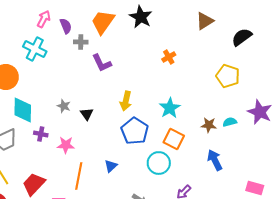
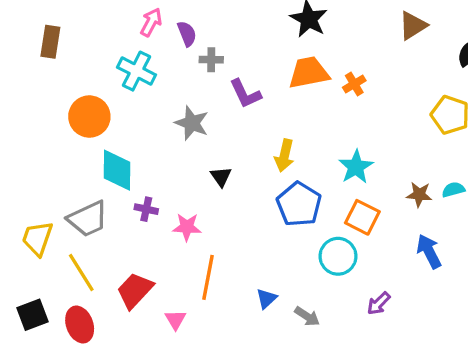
orange trapezoid: (103, 22) -> (309, 73), moved, turned 44
gray star: (64, 106) -> (192, 123), moved, size x1.5
blue triangle: (111, 166) -> (266, 299), moved

